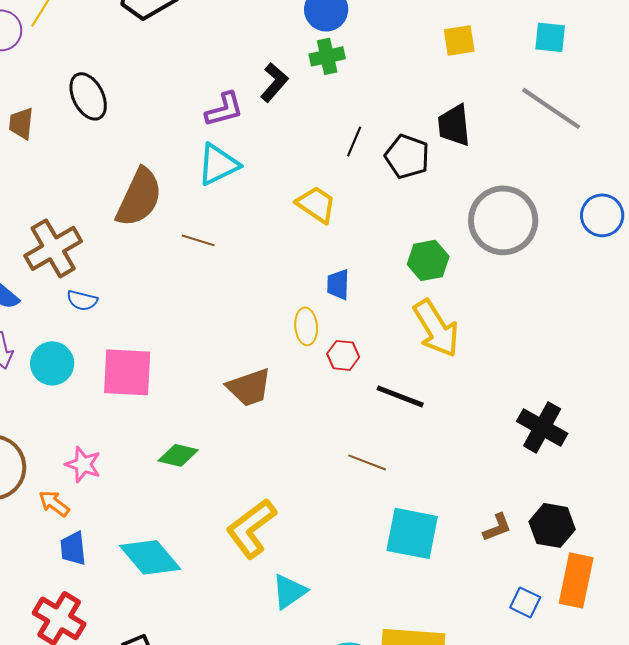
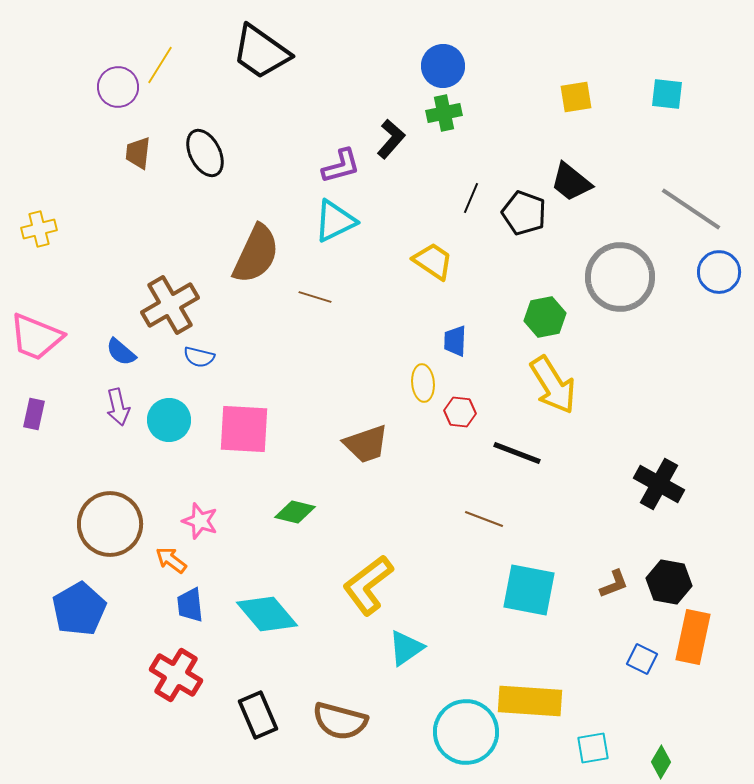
gray line: (551, 108) -> (691, 209), moved
brown trapezoid: (21, 123) -> (138, 153), moved
black trapezoid: (454, 125) -> (571, 182), turned -45

